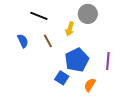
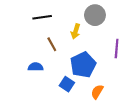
black line: (39, 16) -> (42, 17), turned -30
blue semicircle: (23, 41) -> (36, 67), moved, turned -64
purple line: (108, 61) -> (117, 49), moved

